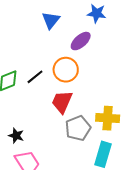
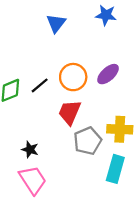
purple ellipse: (81, 41) -> (108, 74), moved
black star: (16, 136) -> (30, 149), moved

